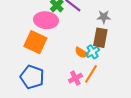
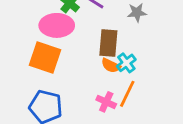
brown rectangle: (100, 38) -> (108, 43), moved
pink cross: (75, 78) -> (106, 102), turned -32

